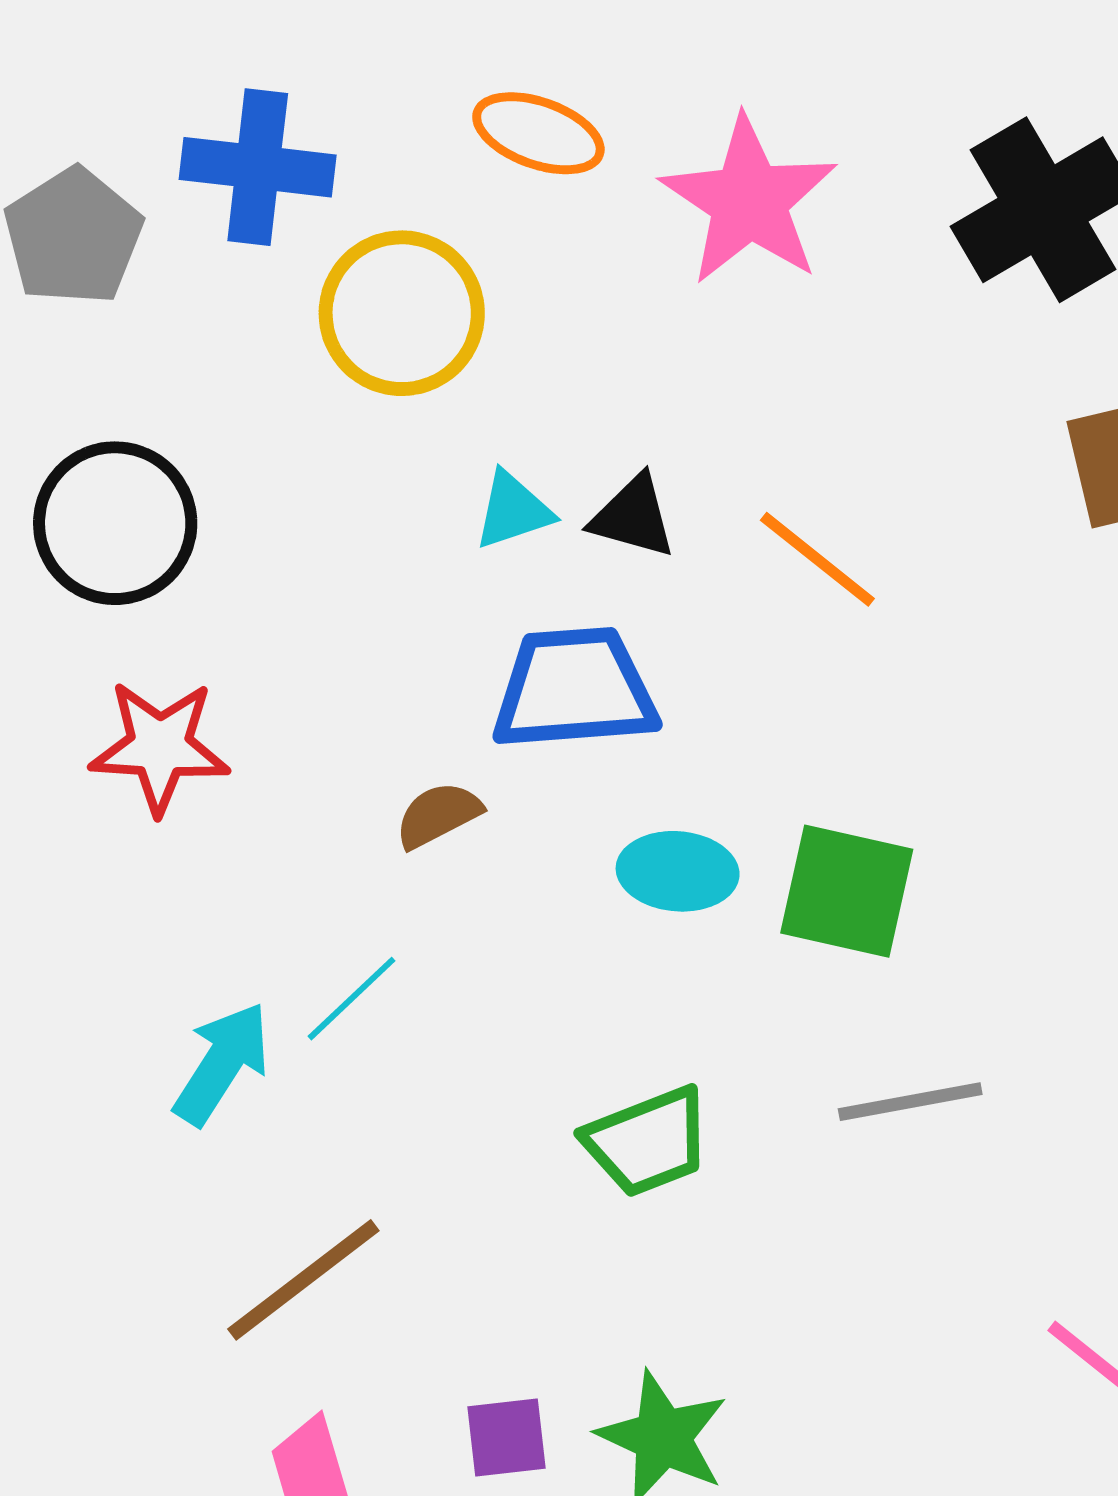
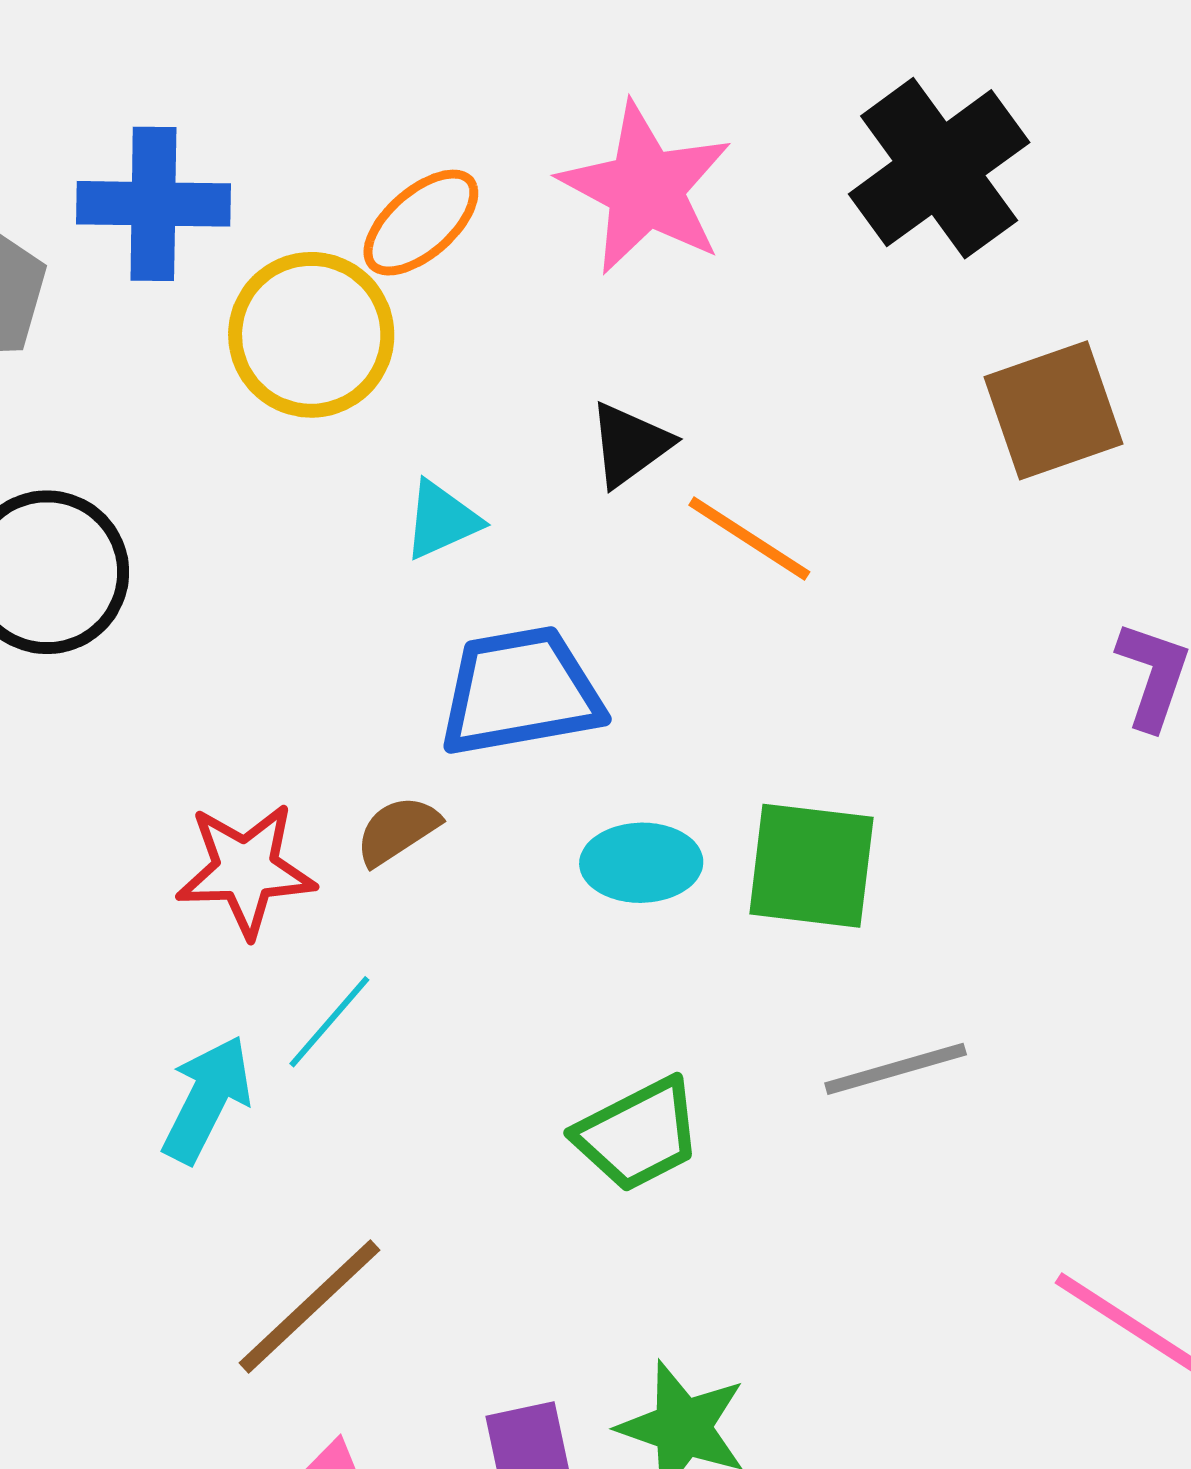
orange ellipse: (538, 133) -> (421, 223), moved, turned -55
black triangle: (633, 517) -> (630, 445), moved, turned -46
red star: (160, 747) -> (246, 870), moved

